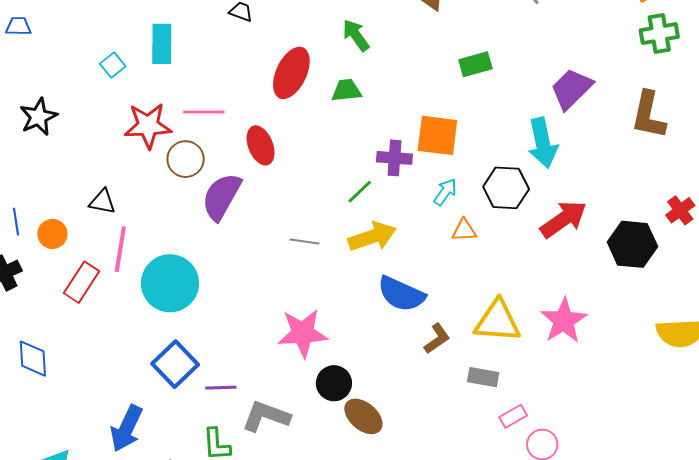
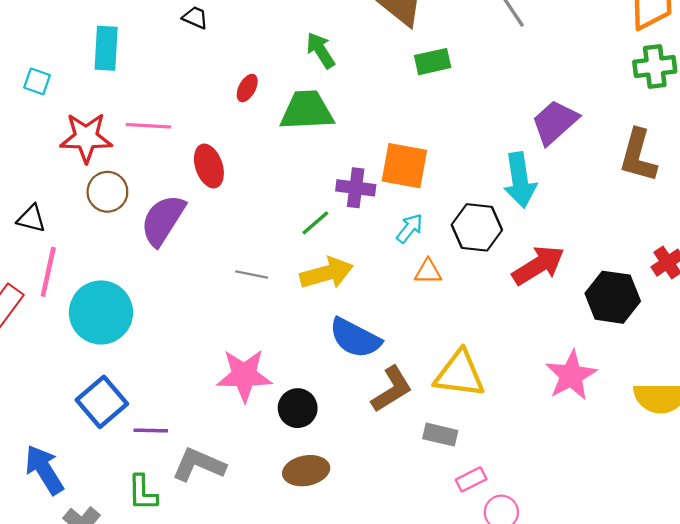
green rectangle: (475, 64) -> (433, 62), moved
cyan square: (113, 65) -> (37, 81), moved, turned -35
red ellipse: (291, 73) -> (247, 88), size x0.5
green trapezoid: (346, 90) -> (307, 111), size x1.6
brown circle: (186, 159) -> (107, 192), moved
pink star: (564, 321) -> (571, 375), moved
brown L-shape: (437, 339) -> (392, 389), size x1.4
black circle: (334, 383) -> (298, 408), moved
brown ellipse: (363, 416) -> (306, 471), turned -54
blue arrow: (126, 428) -> (44, 470), turned 120

